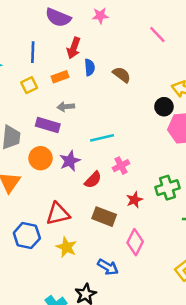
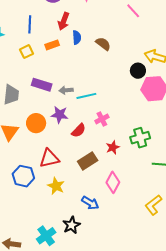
gray arrow: (66, 107) -> (66, 90), moved
orange circle: (41, 158) -> (36, 123), moved
purple star: (70, 161) -> (60, 115), turned 30
brown rectangle: (104, 217) -> (88, 161), turned -54

